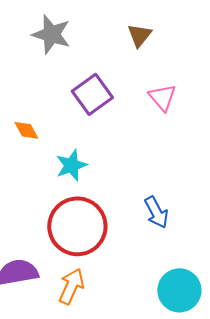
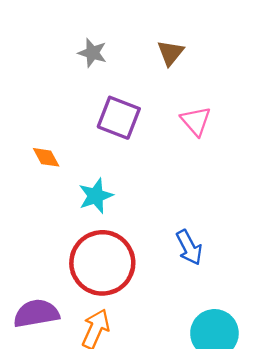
gray star: (51, 34) -> (92, 53), moved, size x0.7
purple square: (92, 94) -> (119, 118), turned -33

